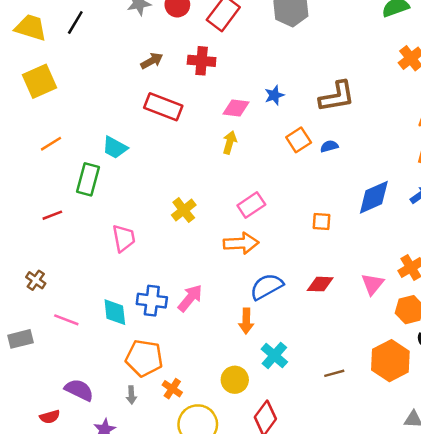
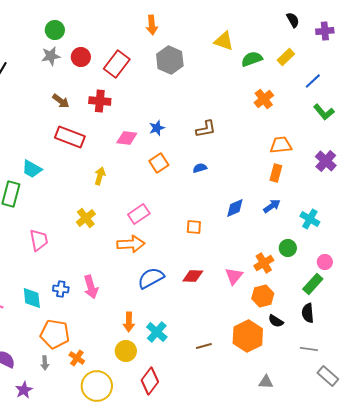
brown arrow: (152, 61) -> (61, 101), turned 66
brown L-shape: (337, 97) -> (206, 129), size x0.7
orange square: (299, 140) -> (159, 163), moved
yellow arrow: (230, 142) -> (100, 176), moved
blue diamond: (374, 197) -> (235, 208), size x0.7
pink arrow: (190, 298) -> (91, 287), turned 125
blue cross: (152, 301) -> (61, 289), size x0.7
orange arrow: (246, 321) -> (129, 322), moved

